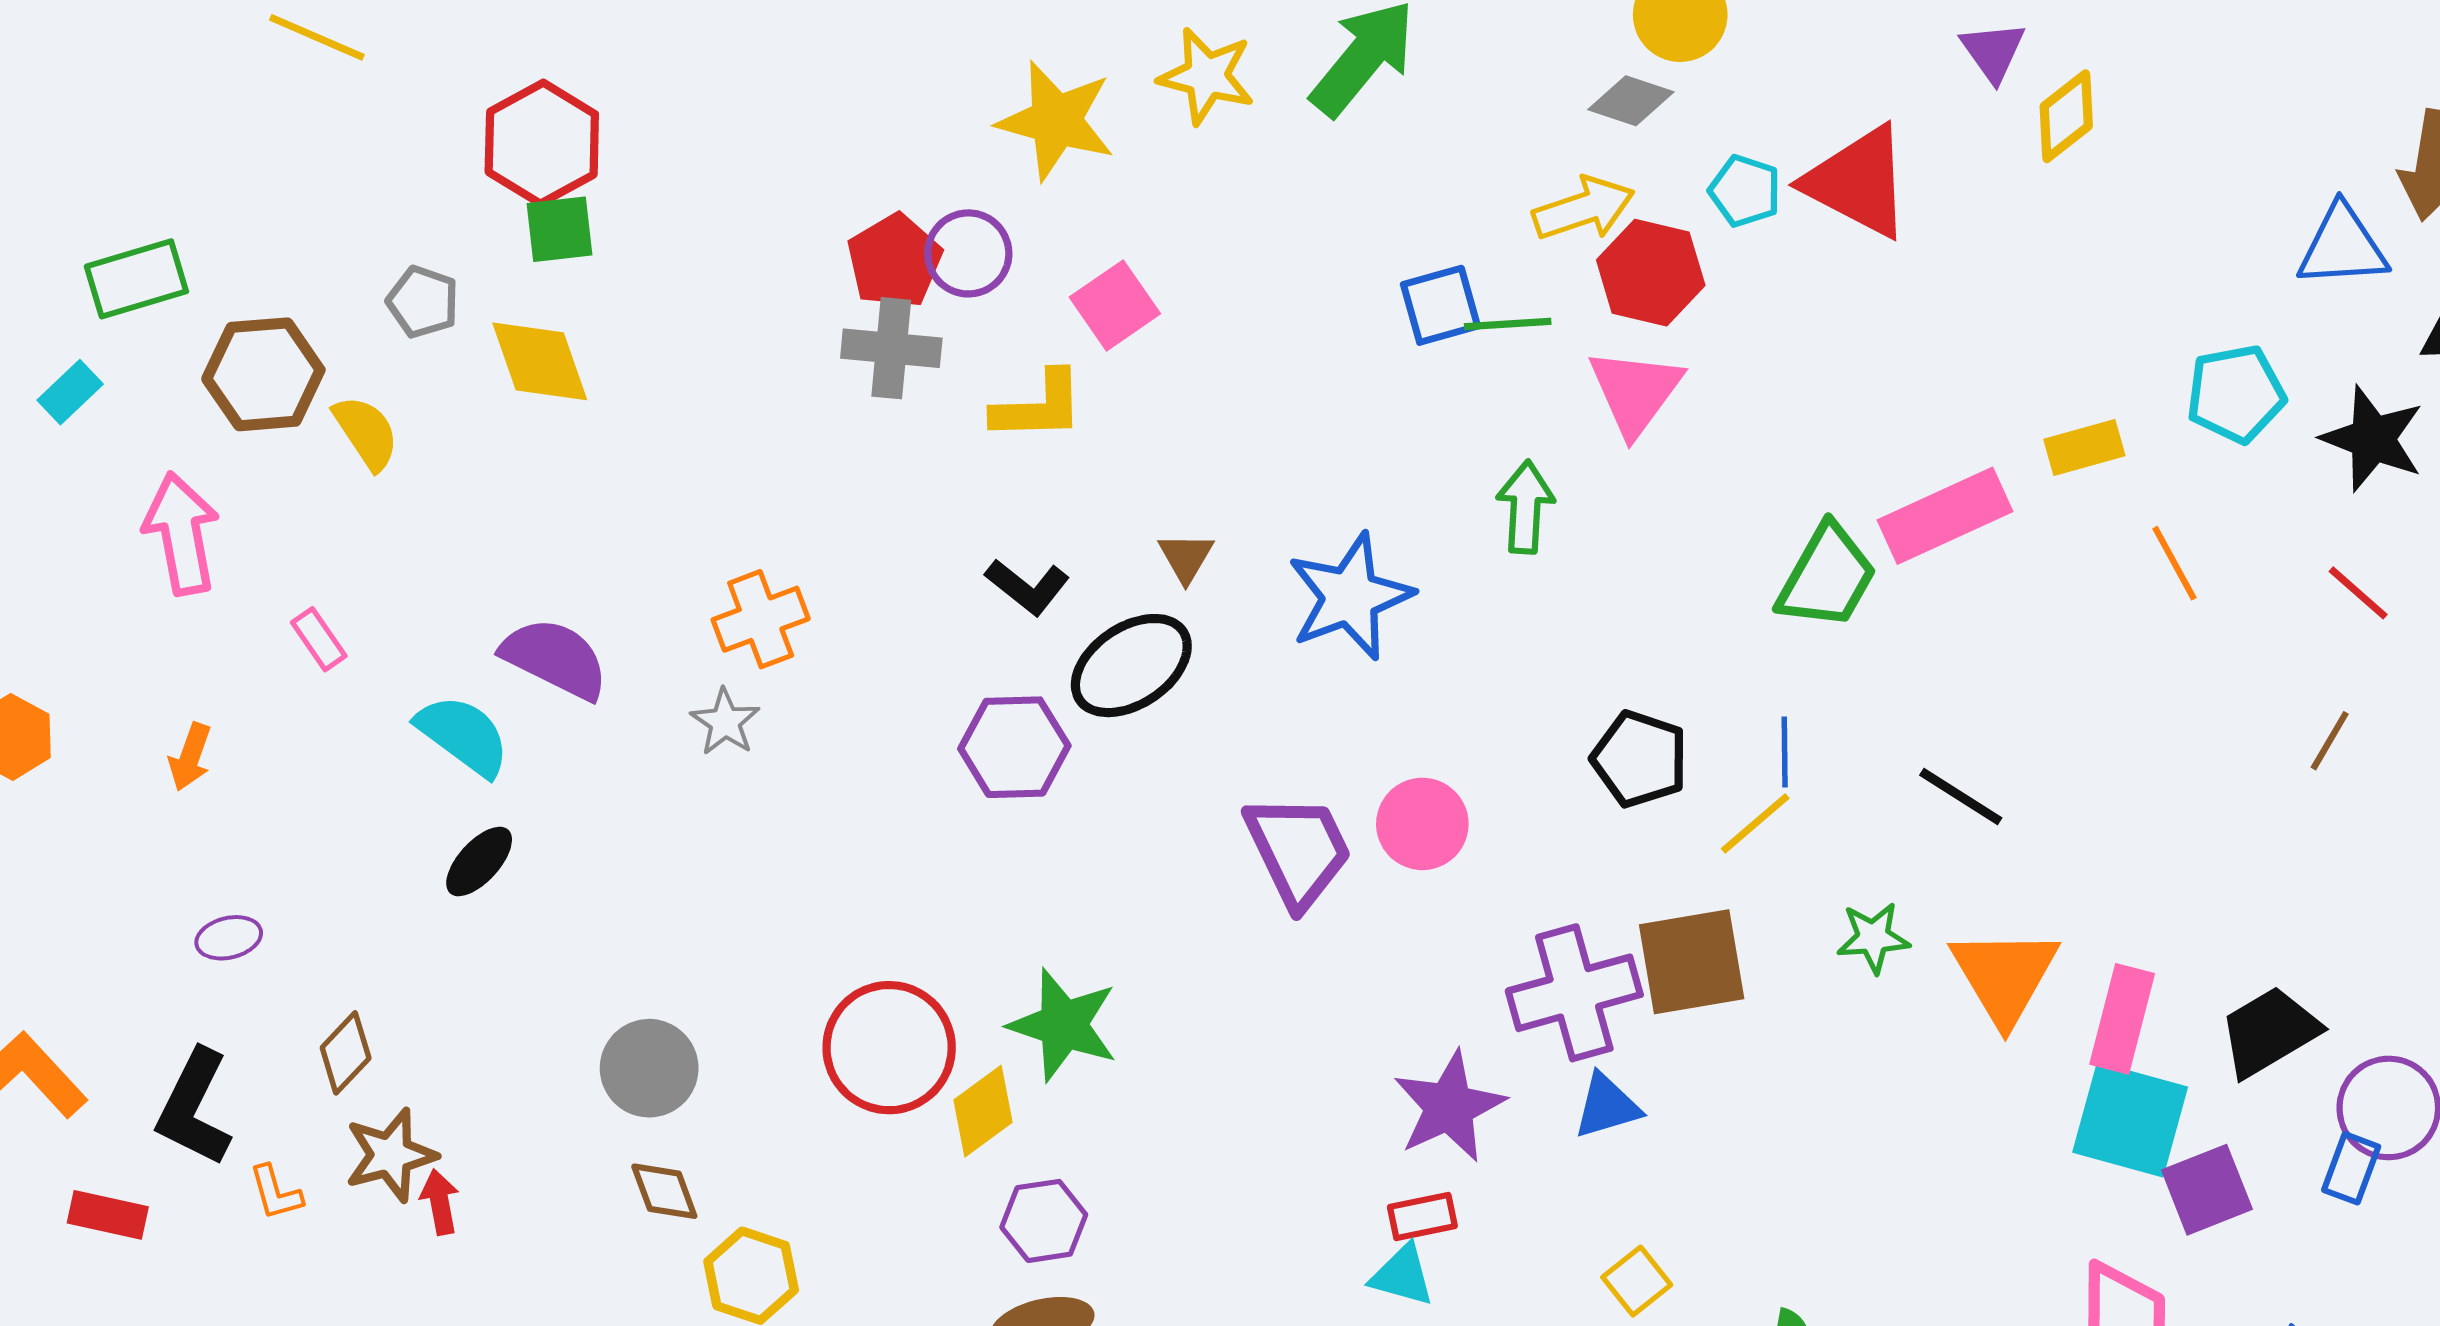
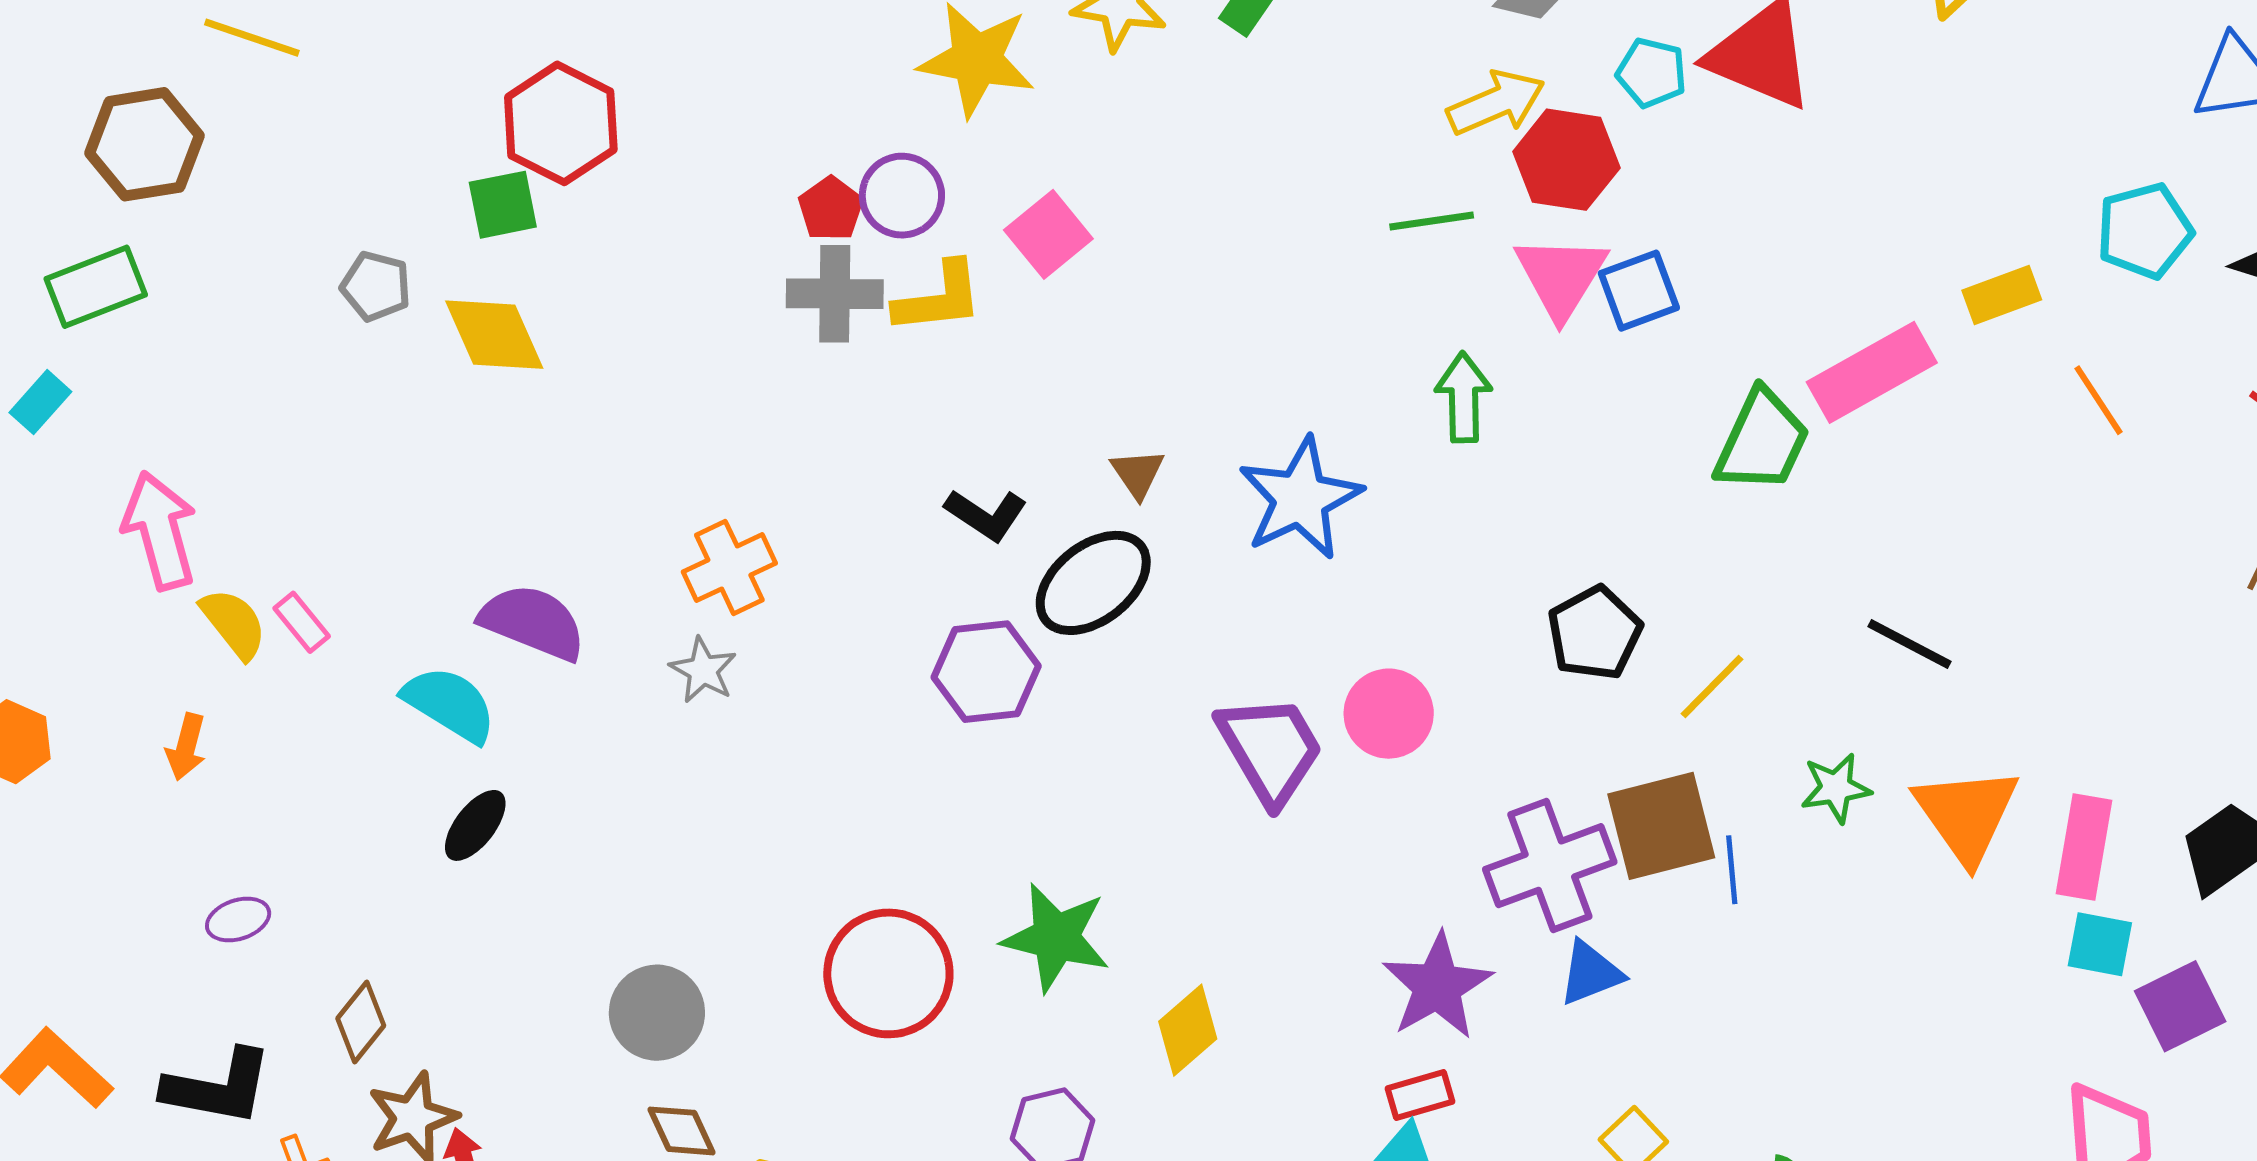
red hexagon: (542, 143) -> (561, 123), moved
red pentagon: (894, 261) -> (831, 209), size x0.7
blue square: (1440, 305) -> (1639, 291), moved
brown hexagon: (263, 374) -> (145, 144), moved
yellow L-shape: (1038, 406) -> (939, 298), moved
yellow semicircle: (366, 432) -> (234, 623), moved
blue line: (1785, 752) -> (1732, 870), moved
black pentagon: (1640, 759) -> (1595, 633), turned 30
black L-shape: (194, 1108) -> (218, 1087), turned -101
yellow diamond: (983, 1111) -> (1188, 1030), moved
cyan square: (2130, 1120) -> (2100, 944), size x0.6

